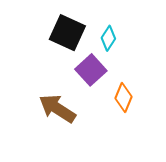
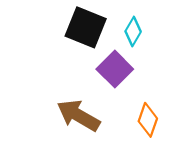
orange diamond: (124, 97) -> (148, 120), moved

